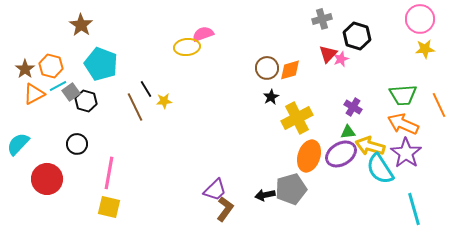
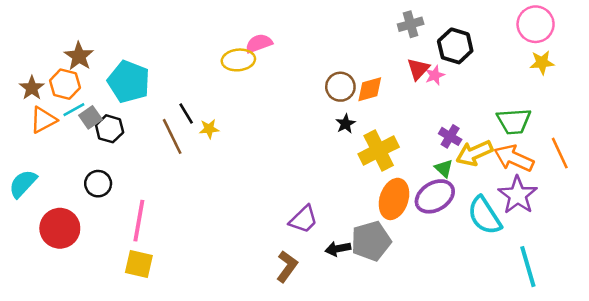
brown star: (81, 25) -> (79, 56), moved
orange line: (439, 105) -> (560, 153), moved
green triangle: (348, 132) -> (444, 168), turned 49
yellow arrow: (370, 146) -> (474, 153), moved, turned -40
purple trapezoid: (215, 190) -> (303, 219), moved

